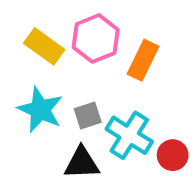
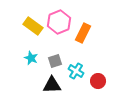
cyan star: (40, 110) -> (31, 58), size x0.6
cyan cross: (129, 135) -> (76, 71), size x0.7

